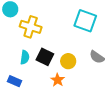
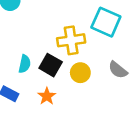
yellow cross: (31, 27) -> (71, 40), moved, turned -30
orange star: (58, 80) -> (47, 96), moved

